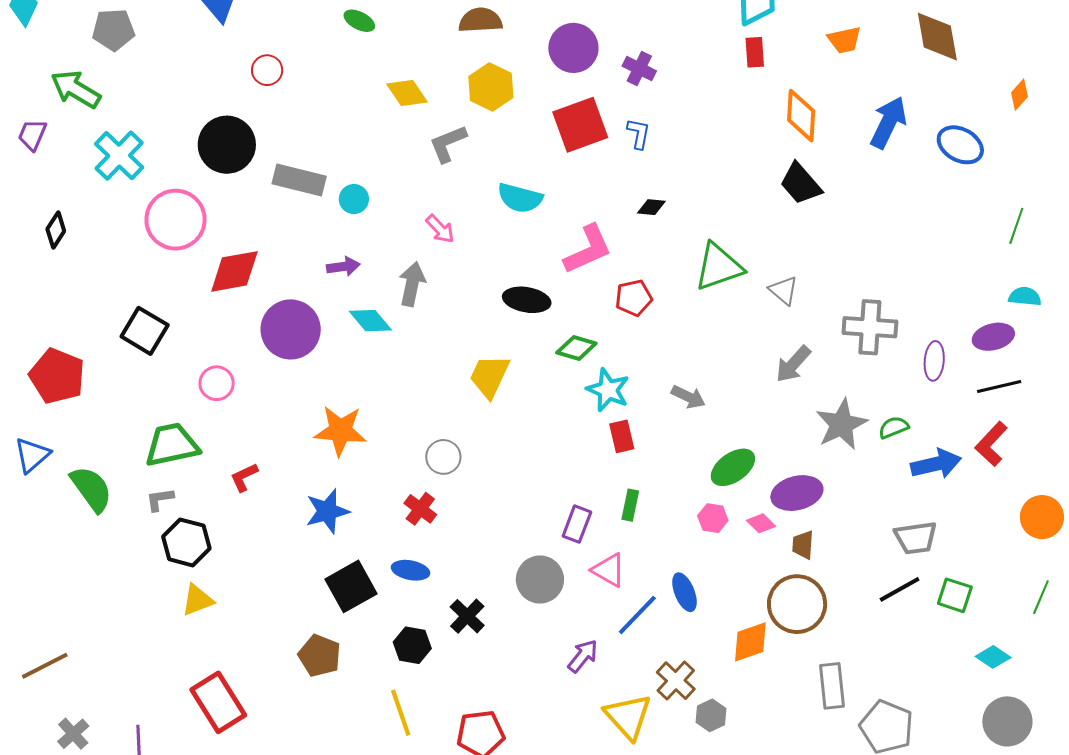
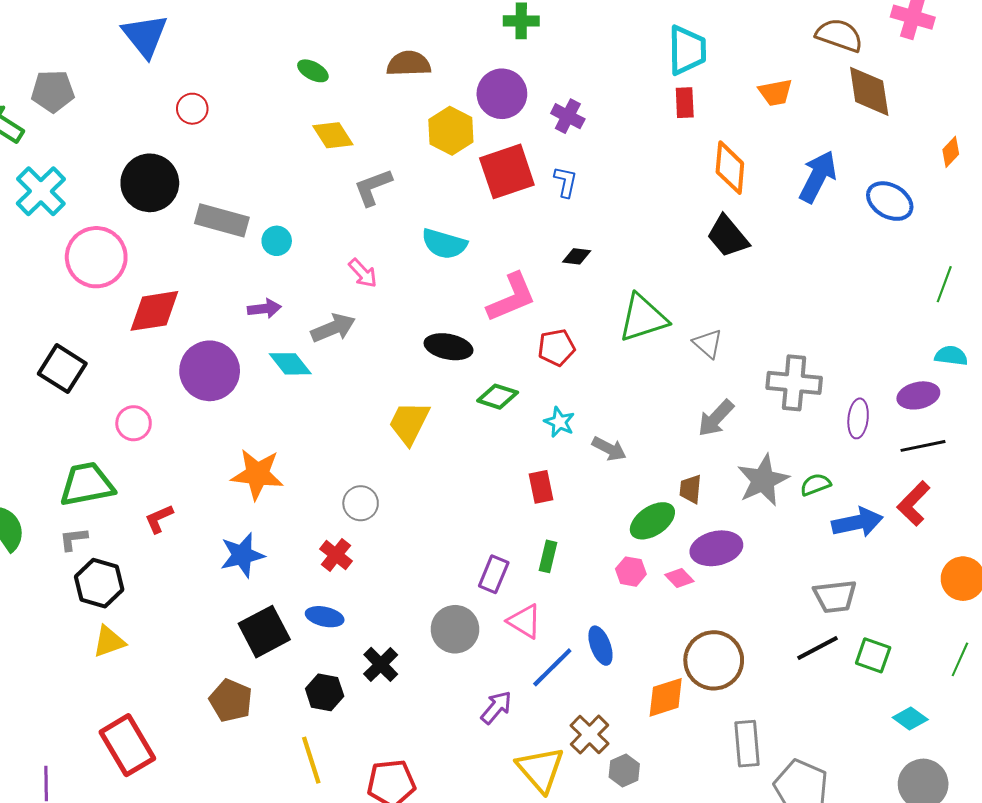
green ellipse: (359, 21) -> (313, 71), moved
gray pentagon: (114, 30) -> (53, 91), moved
yellow hexagon: (491, 87) -> (451, 131), moved
gray arrow: (412, 284) -> (333, 328), turned 54
cyan star: (608, 390) -> (559, 422), moved, size x0.7
brown trapezoid: (803, 545) -> (690, 489), moved

